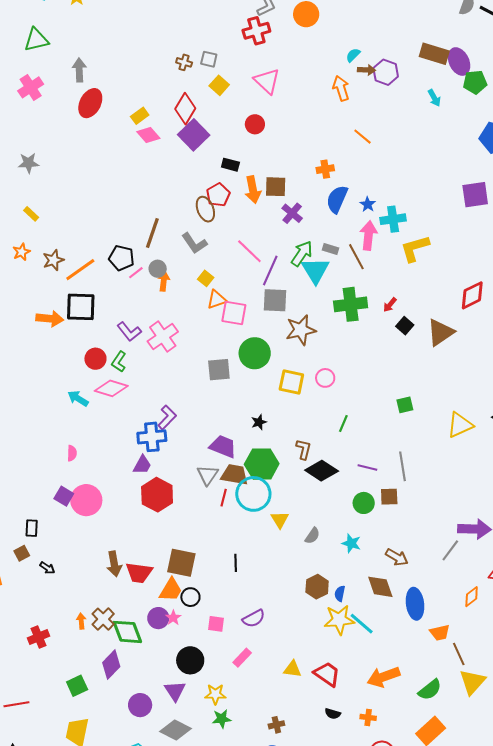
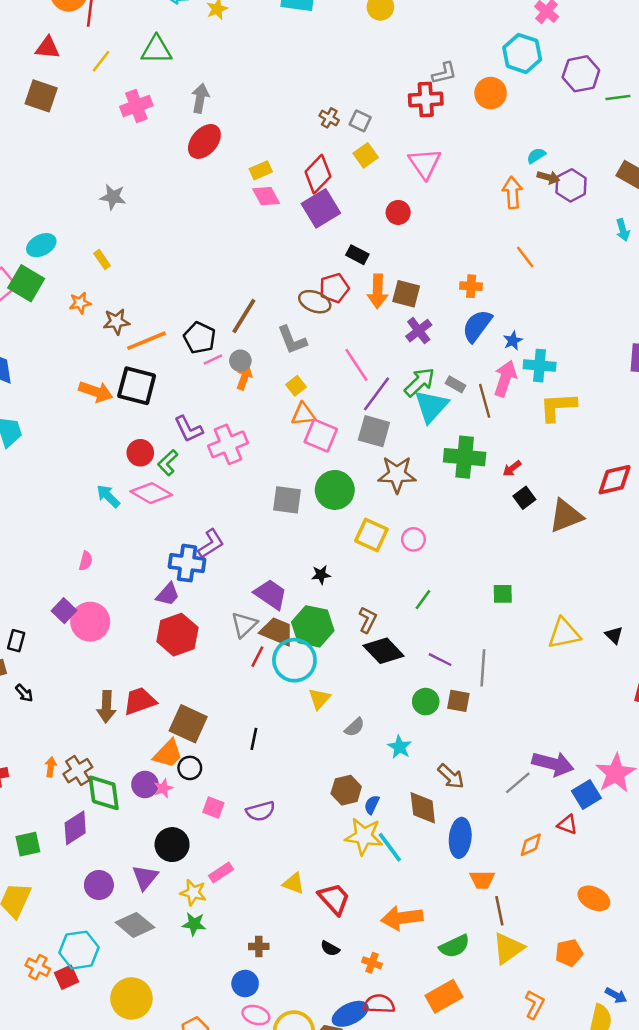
brown ellipse: (205, 209) -> (315, 302), turned -60
red trapezoid: (139, 573) -> (140, 701), moved, turned 140
pink rectangle: (242, 658) -> (221, 872), moved

